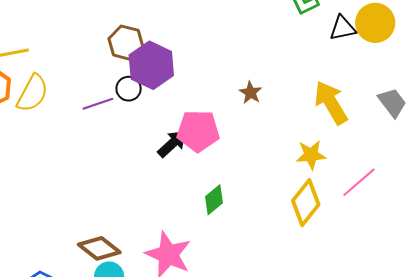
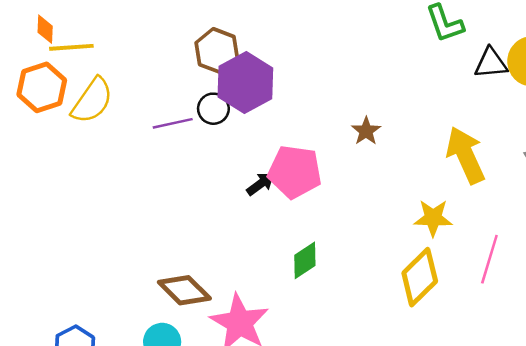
black arrow: (172, 144) -> (260, 184), size x0.7
pink line: (359, 182) -> (489, 259), turned -39
brown diamond: (99, 248) -> (184, 290), moved

